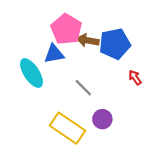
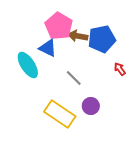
blue triangle: (54, 54) -> (48, 48), turned 36

